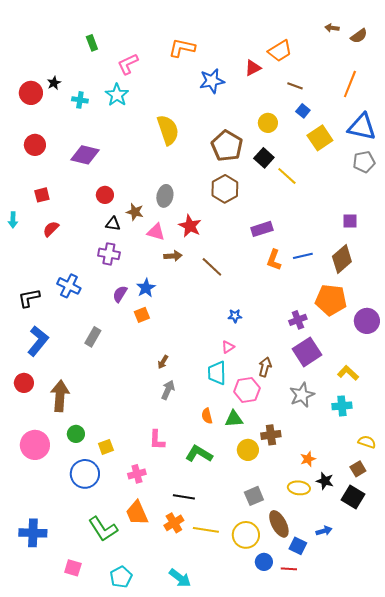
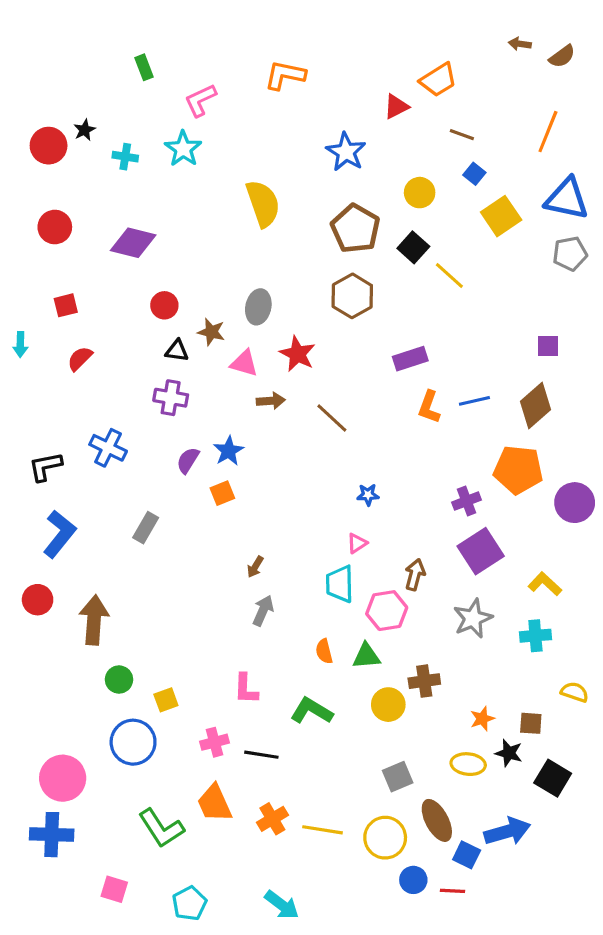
blue star: (212, 81) -> (346, 152), moved, turned -30
pink circle: (35, 445) -> (63, 778), moved
brown square: (358, 469) -> (531, 723), moved, turned 35
black line: (184, 497) -> (261, 755), moved
blue arrow: (324, 531) -> (507, 831), size x1.8

